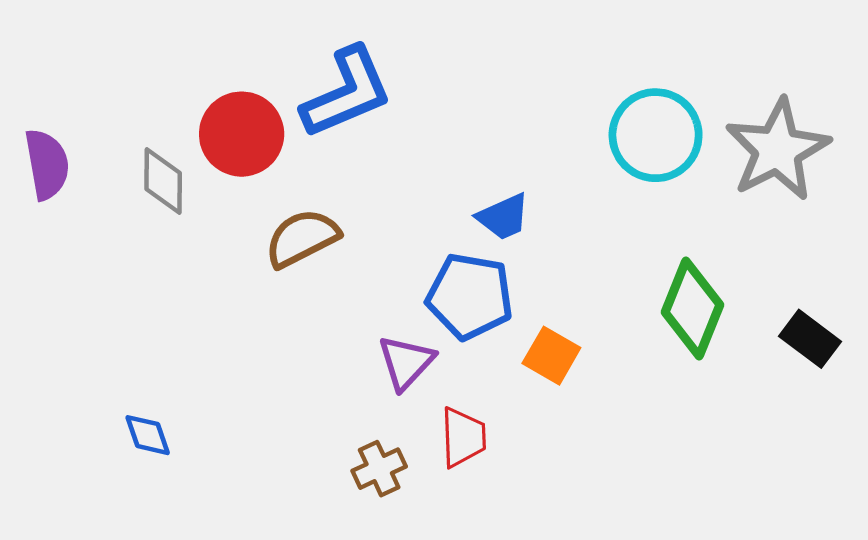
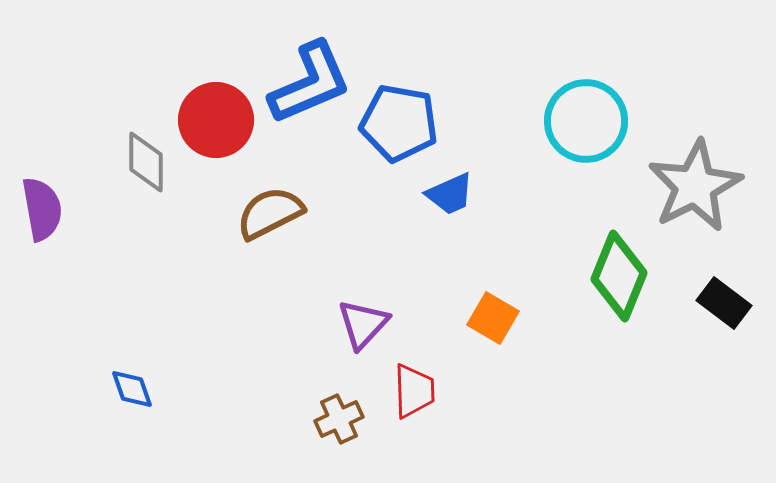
gray star: (778, 150) -> (695, 186), moved
purple semicircle: (47, 164) -> (42, 209), moved
blue pentagon: (470, 296) -> (399, 123), moved

